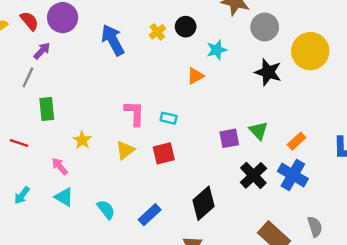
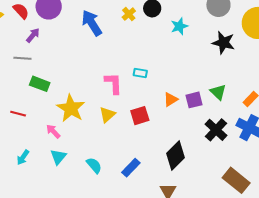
orange triangle: (195, 76) -> (171, 100), moved
gray line: (28, 77) -> (22, 58), turned 72
green rectangle: (47, 109) -> (40, 84), turned -60
cyan rectangle: (169, 118) -> (140, 73), moved
yellow star: (82, 140) -> (71, 108), size x1.8
cyan triangle: (64, 197) -> (58, 157), turned 42

